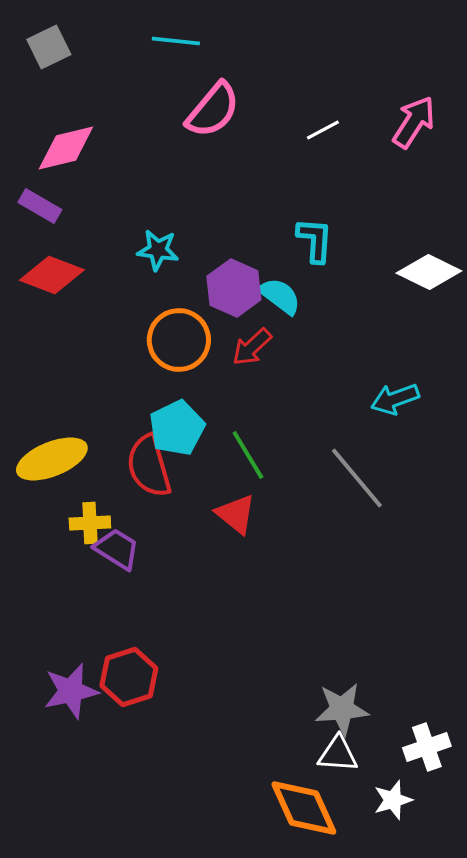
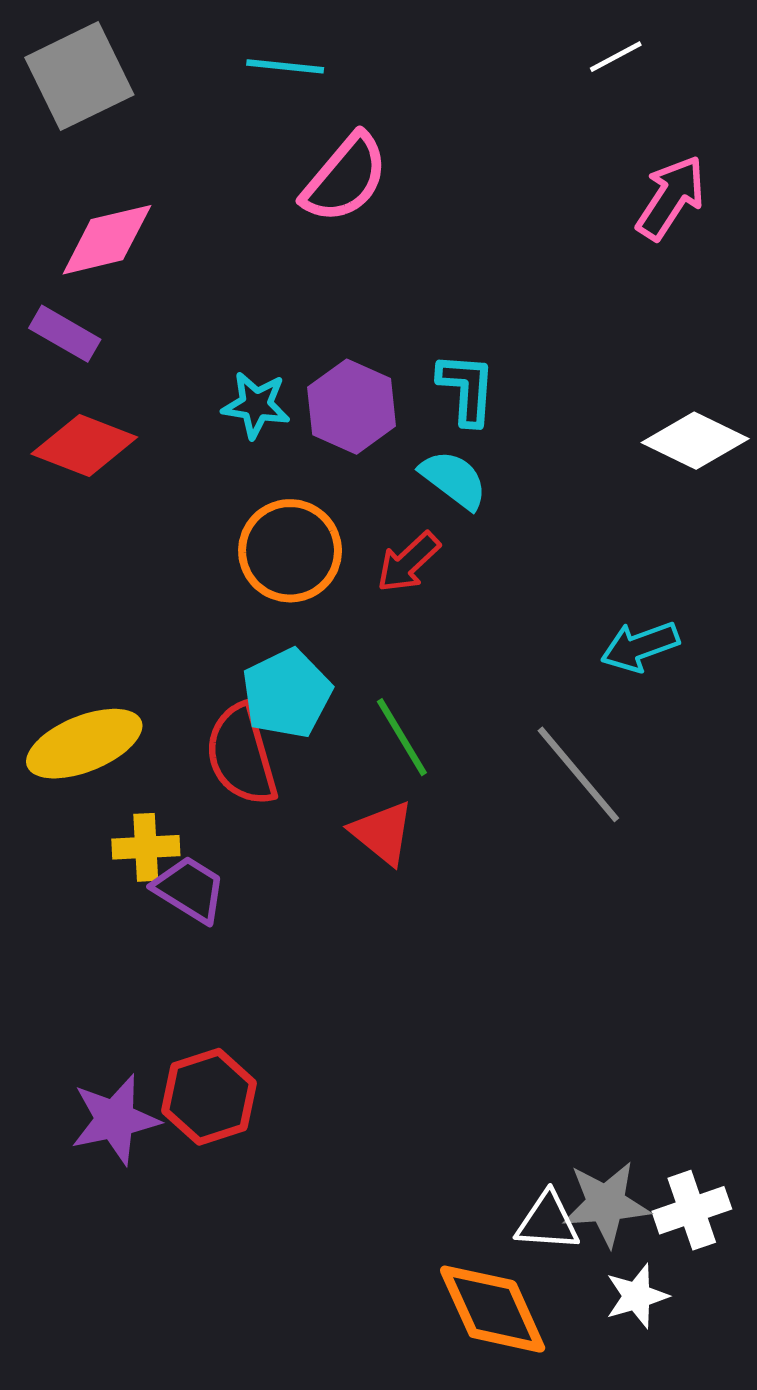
gray square: (49, 47) -> (79, 76), size x1.5
white line: (323, 130) -> (616, 57), moved
cyan L-shape: (315, 240) -> (467, 389), moved
purple hexagon: (234, 288) -> (352, 407), moved
gray star: (342, 709) -> (606, 1204), moved

